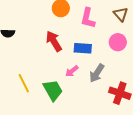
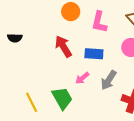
yellow line: (24, 83) -> (32, 102), moved

